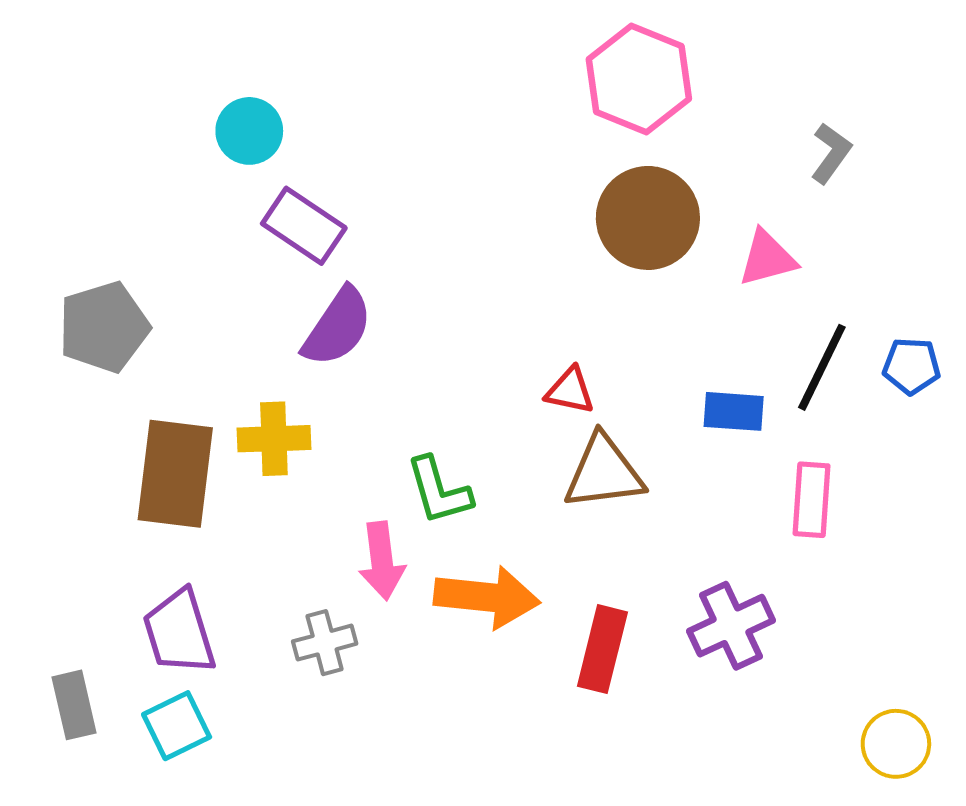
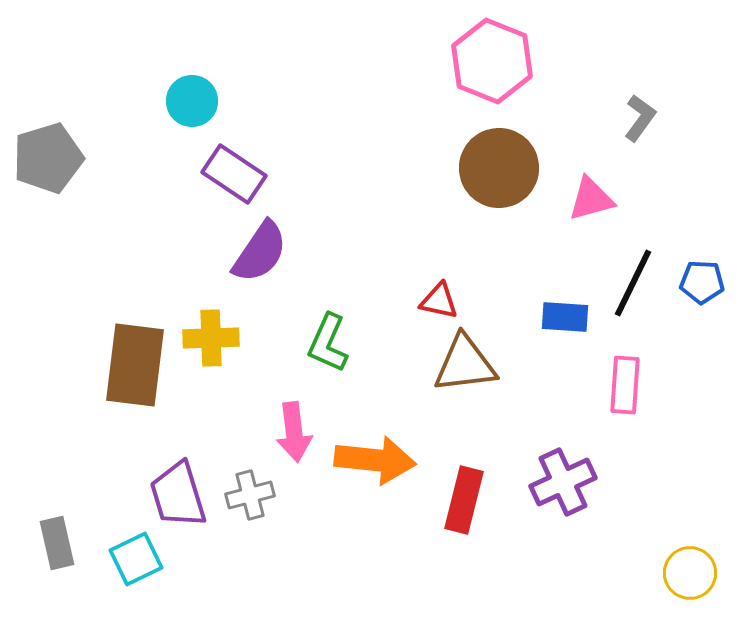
gray pentagon: (104, 327) -> (48, 158), moved
green L-shape: (439, 491) -> (328, 343), moved, turned 40
purple trapezoid: (179, 632) -> (178, 495), moved

